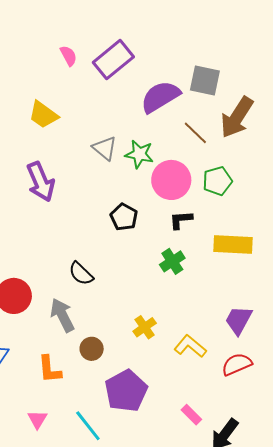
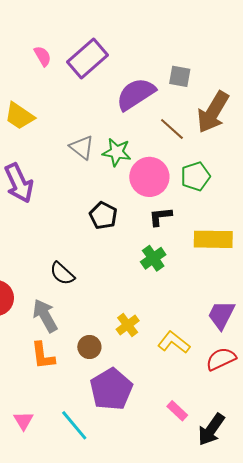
gray square: (205, 80) -> (180, 76), size x0.7
brown circle: (92, 349) -> (89, 347), moved
orange L-shape: (50, 369) -> (43, 356), moved

